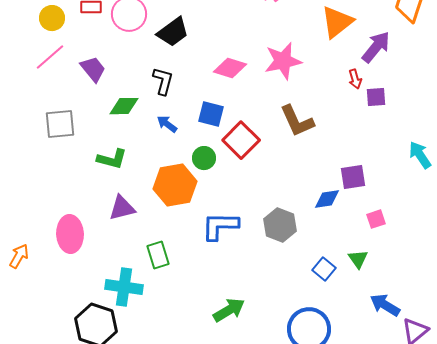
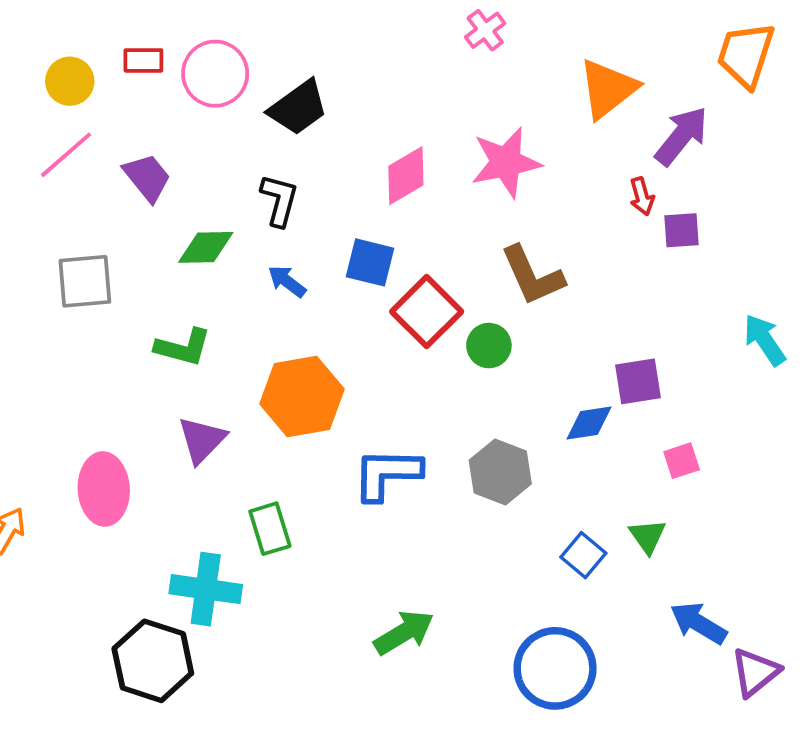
pink diamond: (230, 68) -> (406, 176), turned -48
green circle: (204, 158) -> (489, 346), moved
purple triangle: (122, 208) -> (202, 440), turned -32

